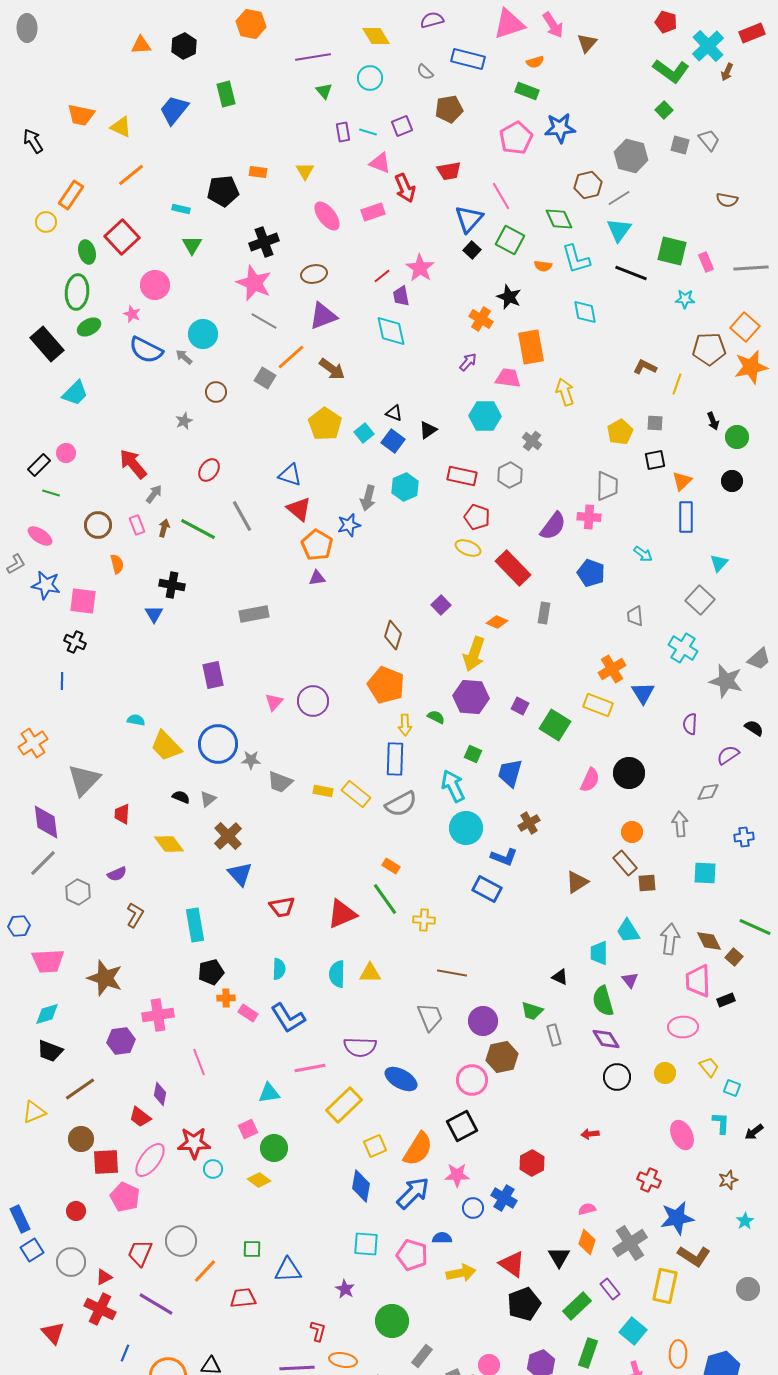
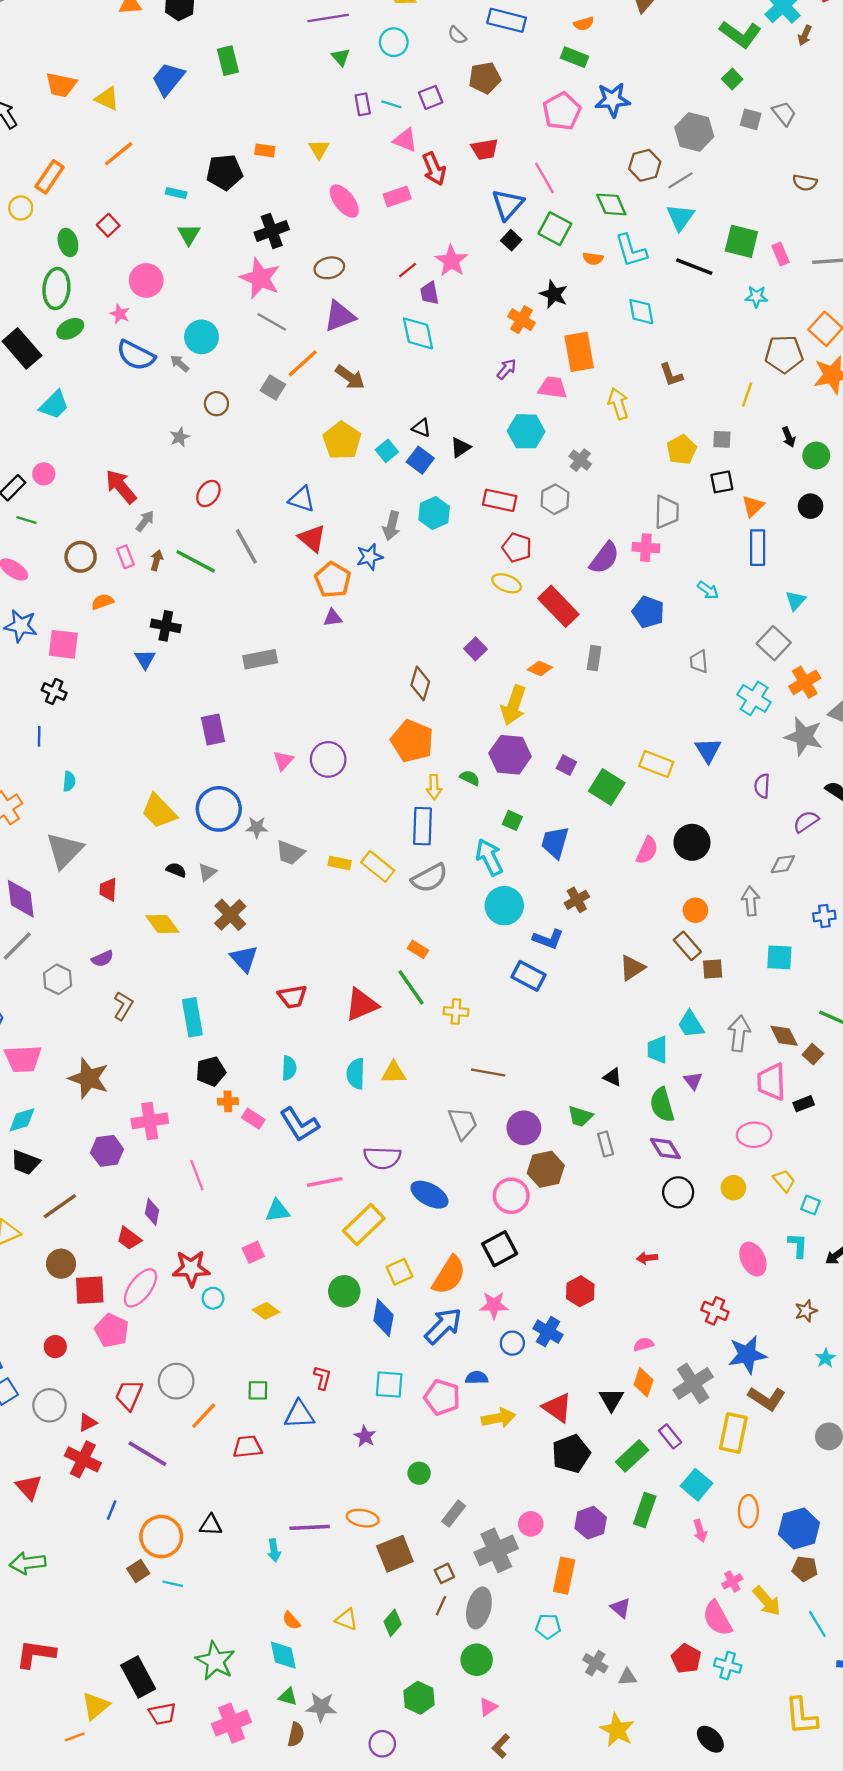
red square: (122, 237) -> (108, 225), size x0.6
brown L-shape: (645, 367) -> (671, 375), moved, turned -135
orange semicircle: (117, 564) -> (102, 602), turned -96
orange cross: (612, 669) -> (805, 682), moved
cyan semicircle: (136, 720) -> (69, 781), moved, turned 84
green circle: (274, 1148) -> (344, 1291), moved
green circle: (392, 1321) -> (419, 1473), size x0.6
red L-shape: (318, 1331) -> (322, 1378), moved

